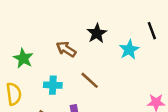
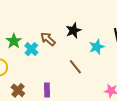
brown line: (90, 80) -> (75, 67), moved
cyan cross: (53, 85) -> (31, 49), moved, turned 32

